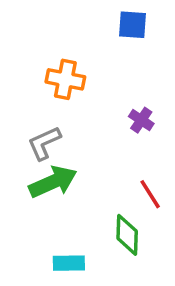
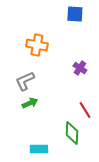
green arrow: (53, 182) -> (30, 103), size x0.6

